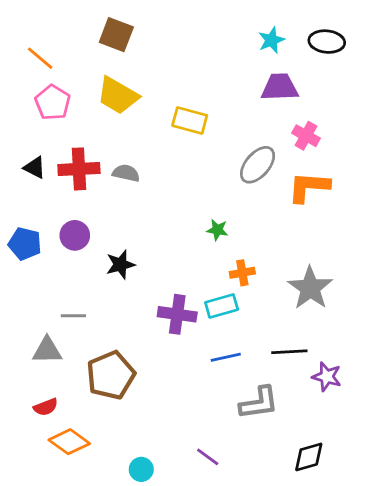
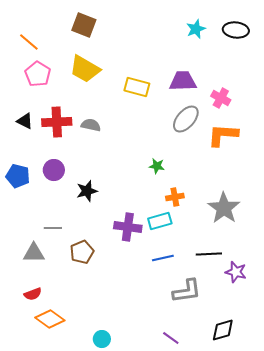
purple trapezoid: (280, 87) -> (183, 81), moved
brown pentagon: (111, 375) -> (82, 252), moved, size x0.7
purple line: (208, 457) -> (171, 338), moved

